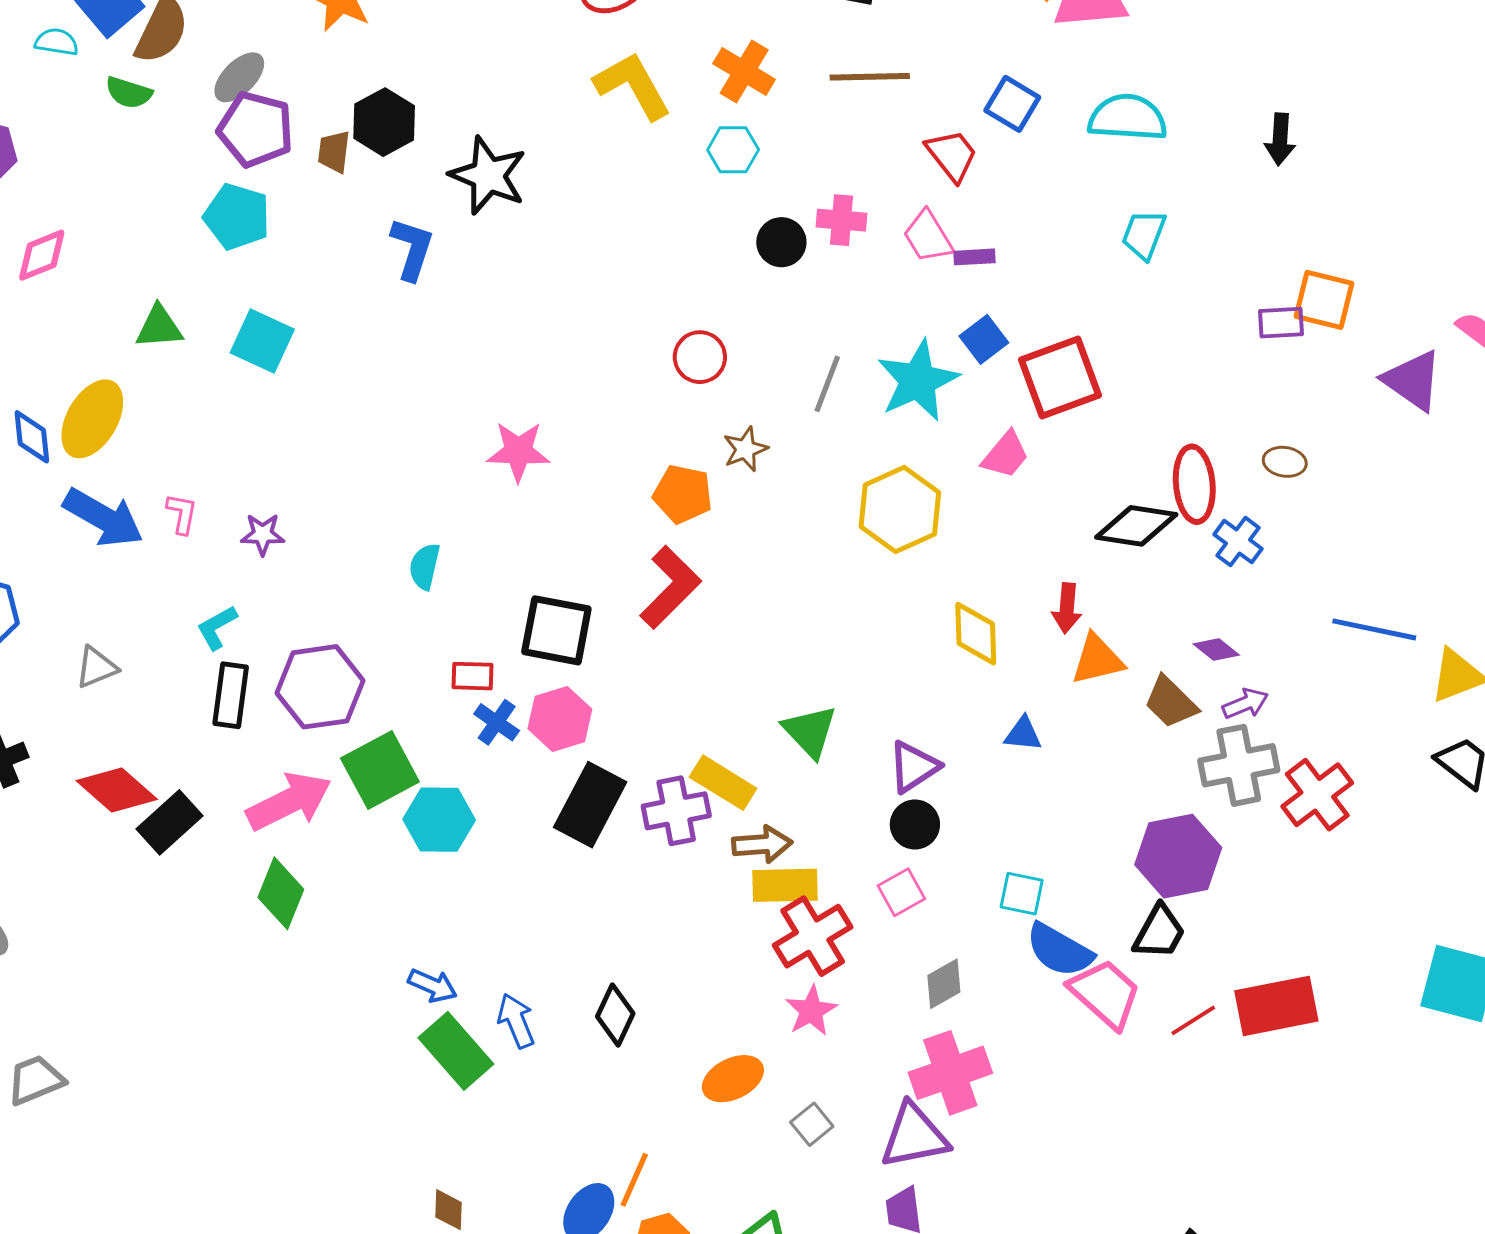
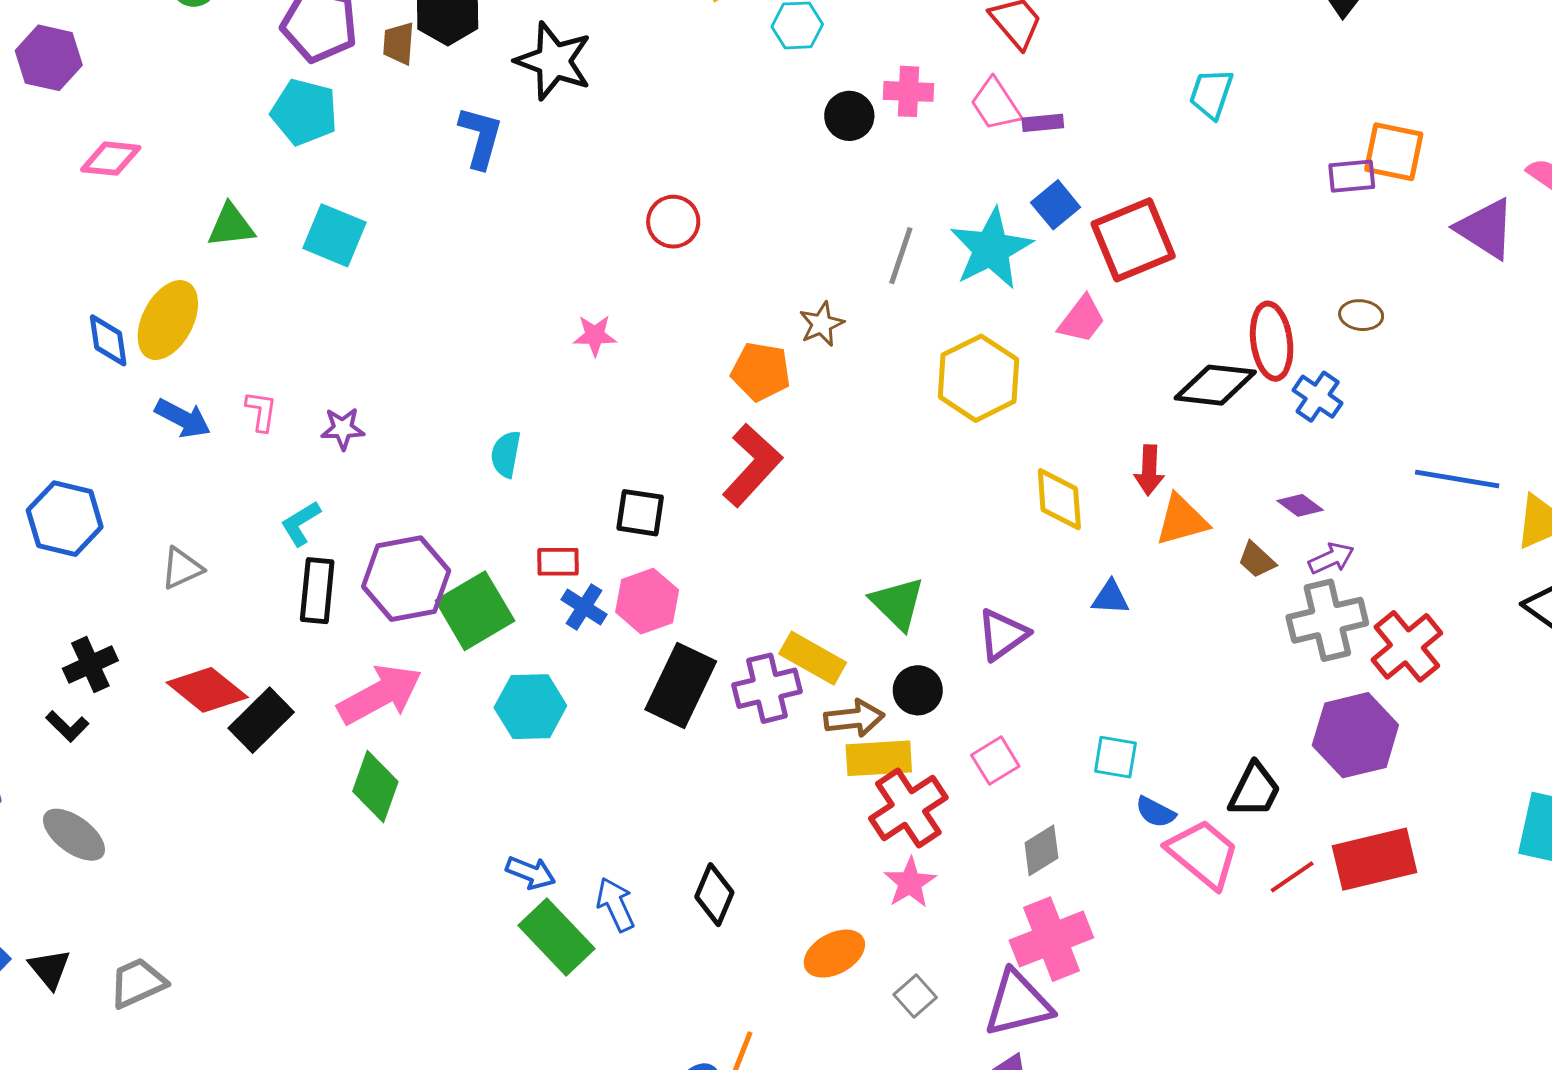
pink diamond: (42, 255) -> (111, 159), turned 30
red circle: (700, 357) -> (673, 222), moved
pink star: (518, 451) -> (595, 335), size x0.7
blue arrow: (103, 518) -> (183, 418), size x0.7
black square: (556, 630) -> (640, 513), size x0.7
brown trapezoid: (1171, 702) -> (1257, 560), size x0.7
green square: (380, 770) -> (475, 611), moved
black circle: (915, 824) -> (918, 690), moved
purple hexagon: (1178, 856) -> (1355, 735), moved
blue semicircle: (1059, 950) -> (1156, 812), size x0.6

